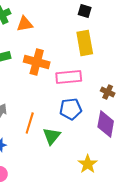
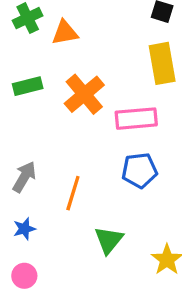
orange cross: (37, 62) -> (84, 94), turned 35
green triangle: (52, 136) -> (109, 240), moved

